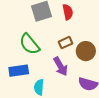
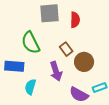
brown rectangle: (66, 43) -> (66, 49), turned 64

